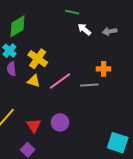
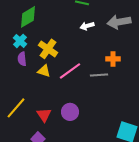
white arrow: (84, 29) -> (87, 26), moved, turned -56
gray arrow: (110, 31) -> (119, 22), size x1.6

